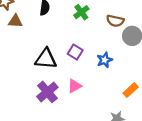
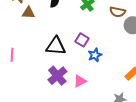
blue star: (105, 60) -> (95, 55), moved
pink triangle: (74, 86) -> (80, 81), moved

